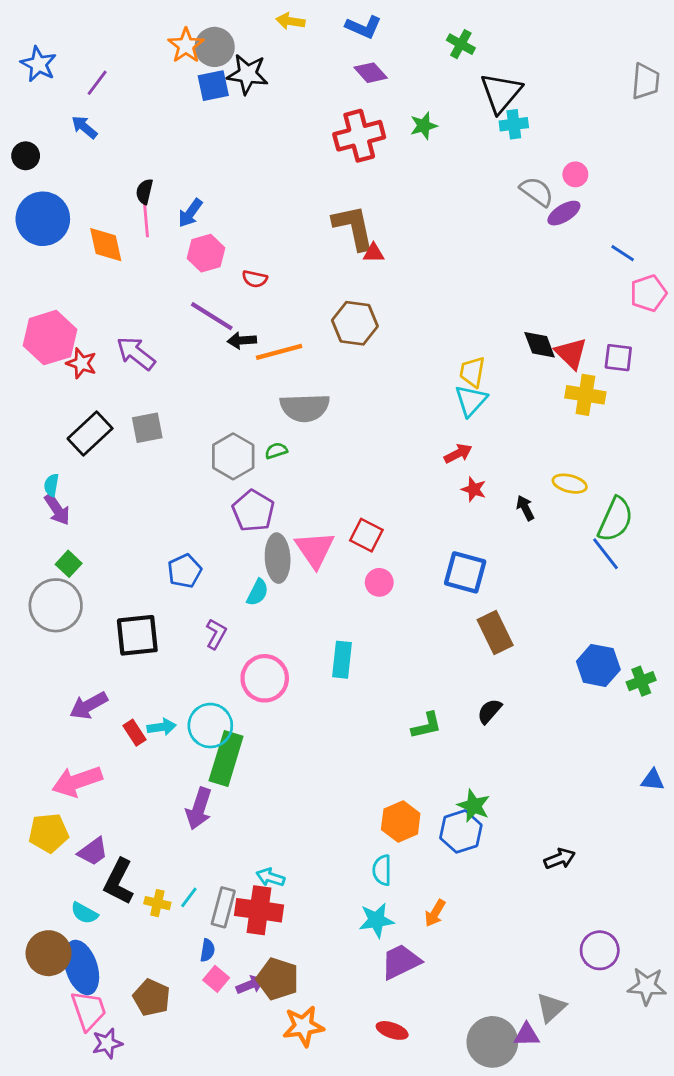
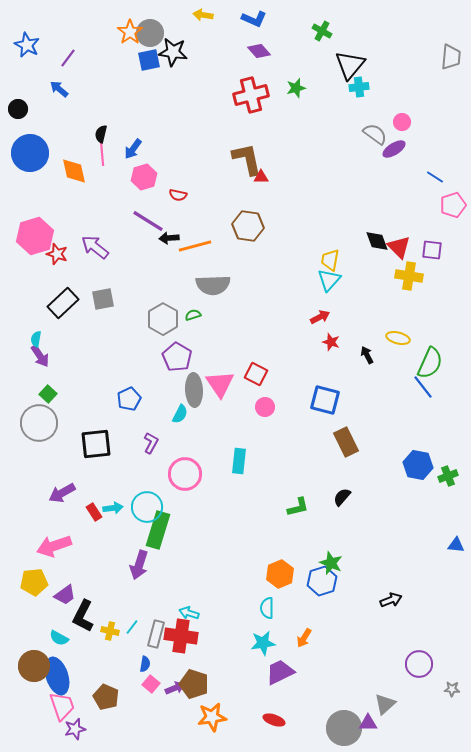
gray star: (647, 986) -> (452, 689), size x0.6

